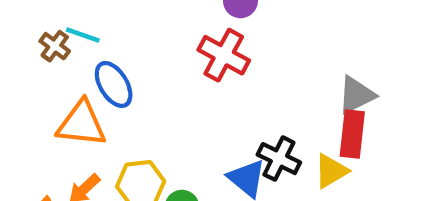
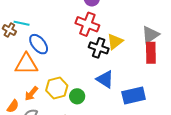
black cross: (279, 159) -> (99, 48), moved
yellow triangle: (331, 171) -> (115, 42), moved

